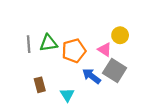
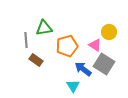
green triangle: (48, 43) -> (44, 28), moved
brown rectangle: (40, 85) -> (36, 60), moved, turned -40
cyan triangle: (67, 95) -> (73, 86), moved

